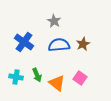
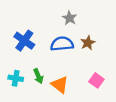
gray star: (54, 21) -> (70, 18), moved
pink square: (80, 78) -> (96, 80), moved

